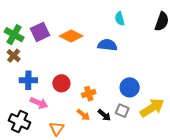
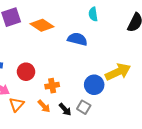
yellow arrow: (152, 108) -> (118, 72), moved
orange triangle: (57, 128) -> (17, 104), moved

